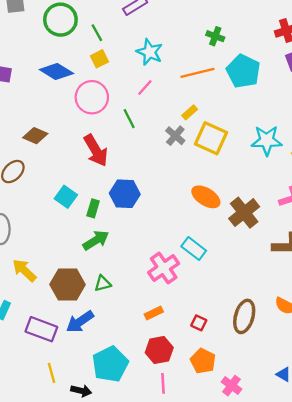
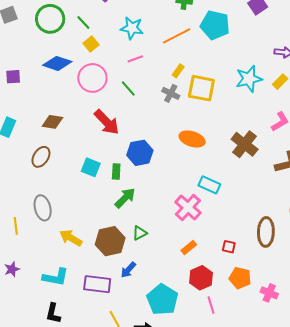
pink line: (145, 87) -> (135, 59), turned 42
orange ellipse: (206, 197) -> (192, 139), moved
blue arrow: (80, 322) -> (128, 270), size x0.7

